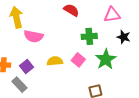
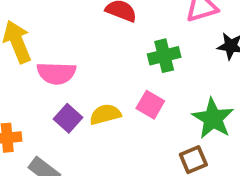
green star: (106, 59) -> (213, 118), moved
purple square: (26, 67) -> (68, 118), moved

